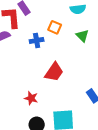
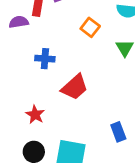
blue cross: (37, 40) -> (45, 59), moved

